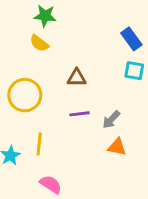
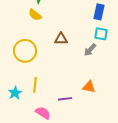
blue rectangle: (131, 39) -> (99, 12), turned 49
purple line: (80, 114) -> (65, 99), moved
gray arrow: (111, 120) -> (90, 50), moved

